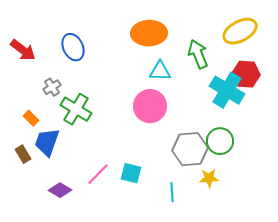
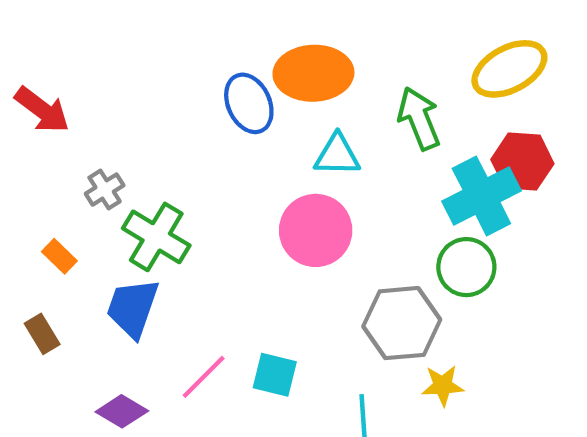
blue ellipse: (73, 47) -> (249, 103), moved
cyan cross: (227, 90) -> (481, 196), turned 32
green circle: (220, 141) -> (466, 267), moved
blue trapezoid: (47, 142) -> (133, 308), moved

